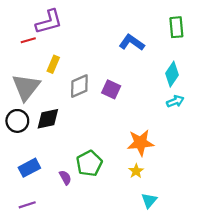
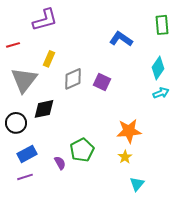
red line: (28, 40) -> (13, 45), moved
black circle: (17, 121) -> (16, 123), moved
purple line: (27, 205) -> (25, 177), moved

